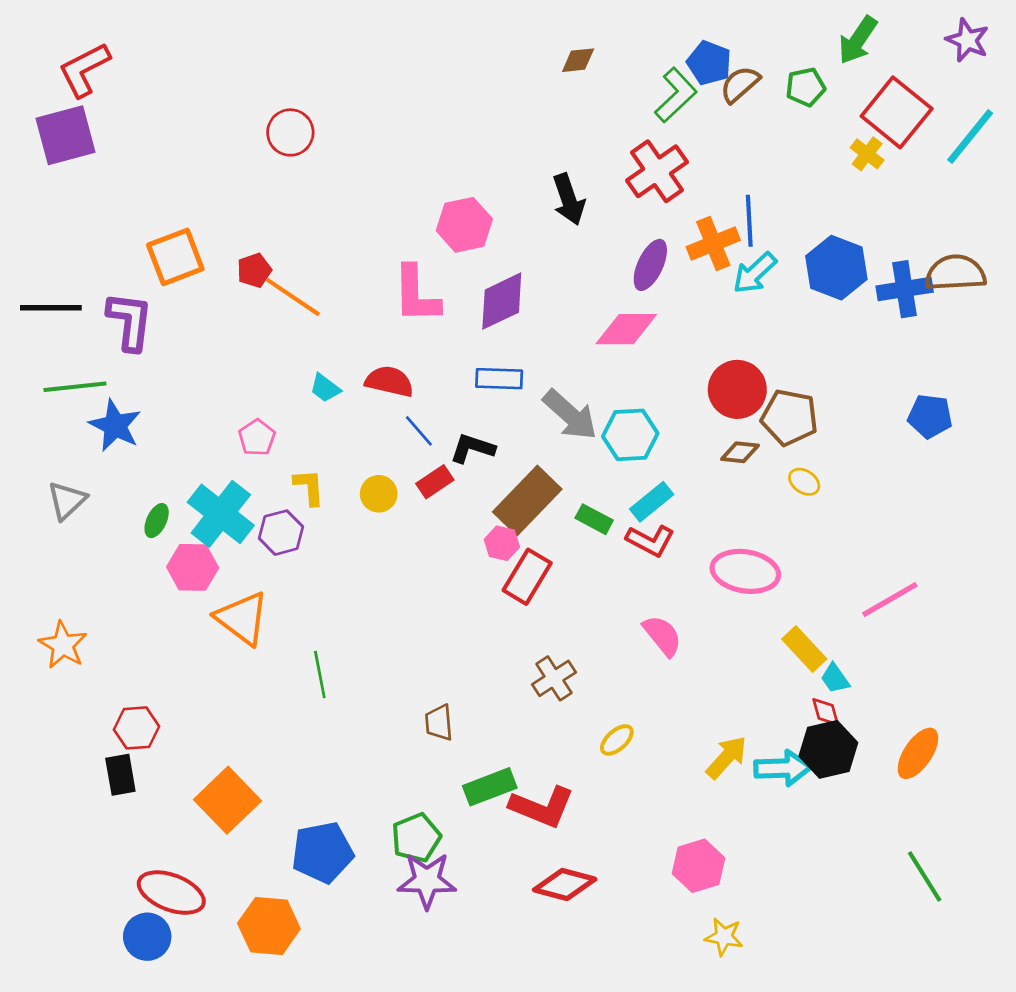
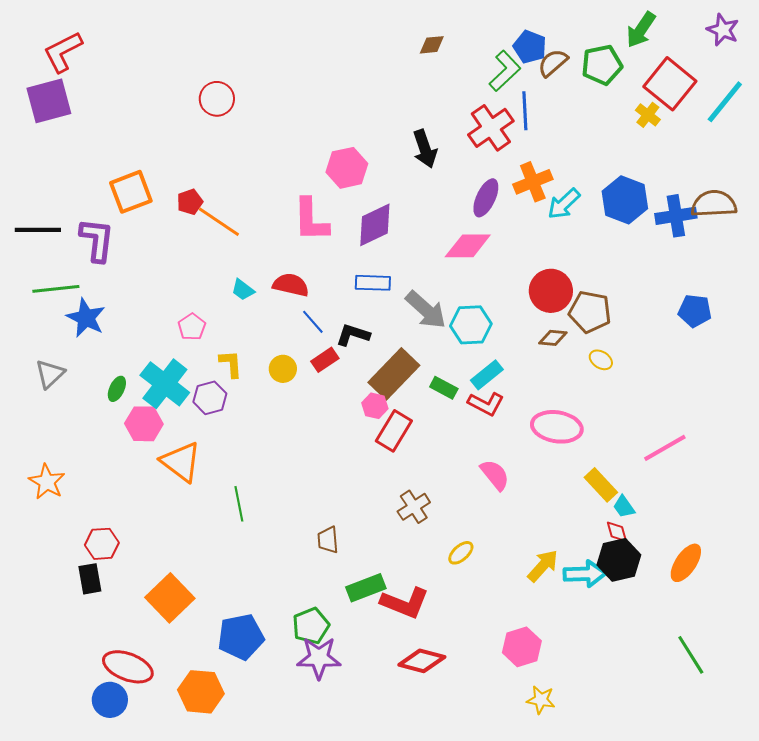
green pentagon: (806, 87) -> (602, 65), size x1.4
blue line: (749, 221) -> (525, 111), moved

